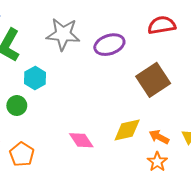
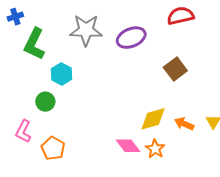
brown square: (153, 80) -> (175, 69), size x0.7
pink diamond: (81, 140) -> (128, 146), moved
orange star: (157, 162) -> (155, 149), moved

